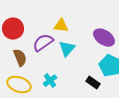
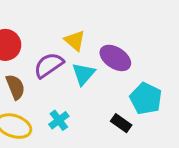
yellow triangle: (61, 26) -> (75, 41), turned 35
purple ellipse: (104, 38) -> (115, 58), moved

